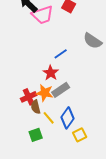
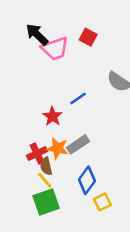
red star: (51, 73) -> (52, 116), moved
yellow line: (49, 118) -> (45, 180), moved
green square: (36, 135) -> (46, 202), size x1.5

